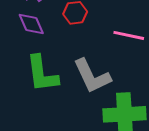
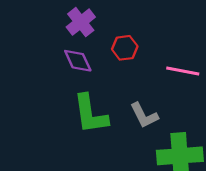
gray L-shape: (92, 76) -> (144, 115), size x0.7

